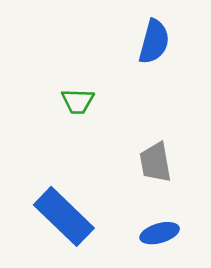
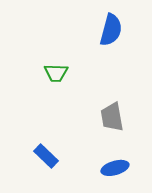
blue rectangle: (64, 216) -> (46, 156), size x0.6

